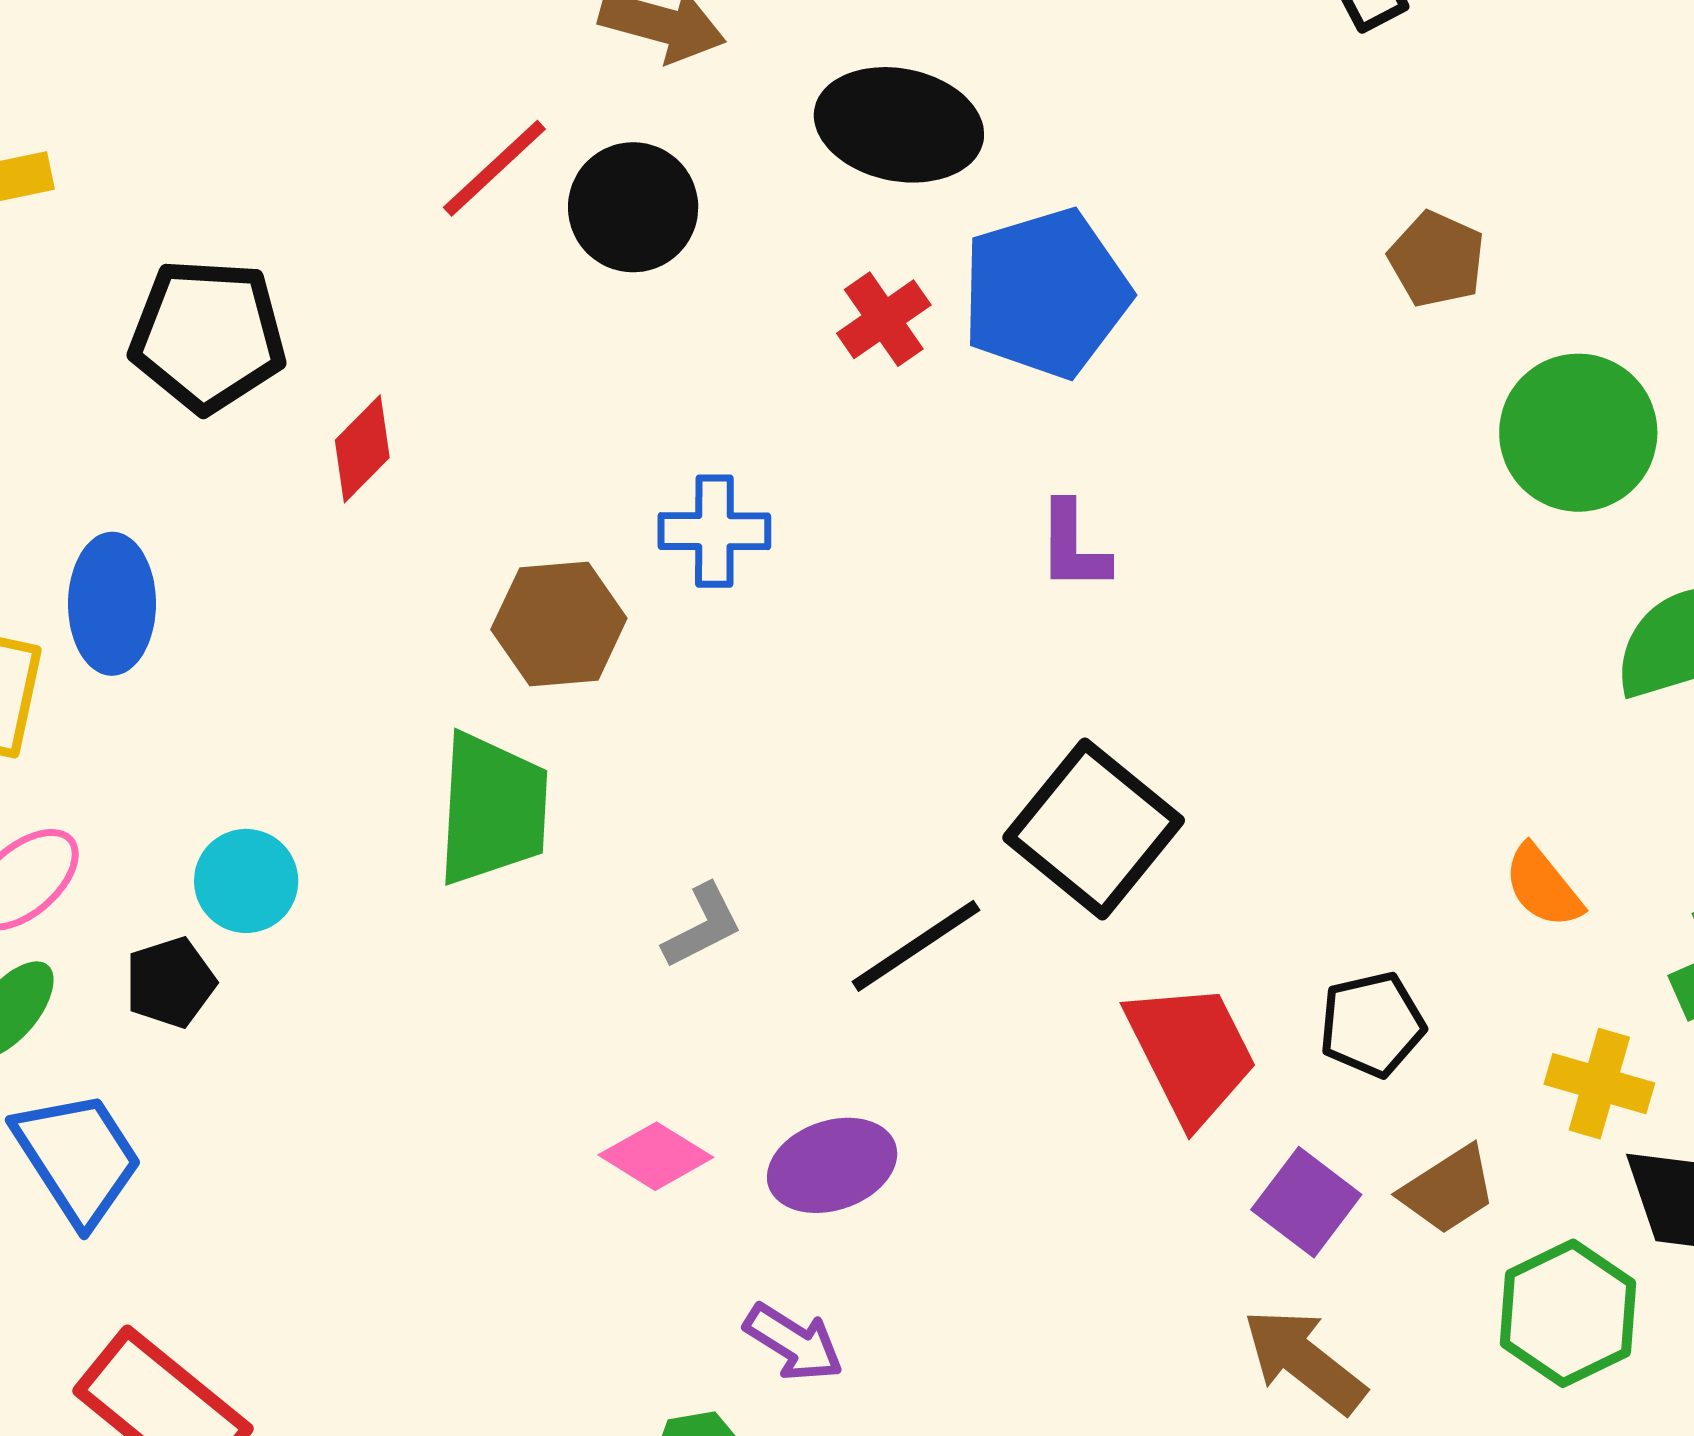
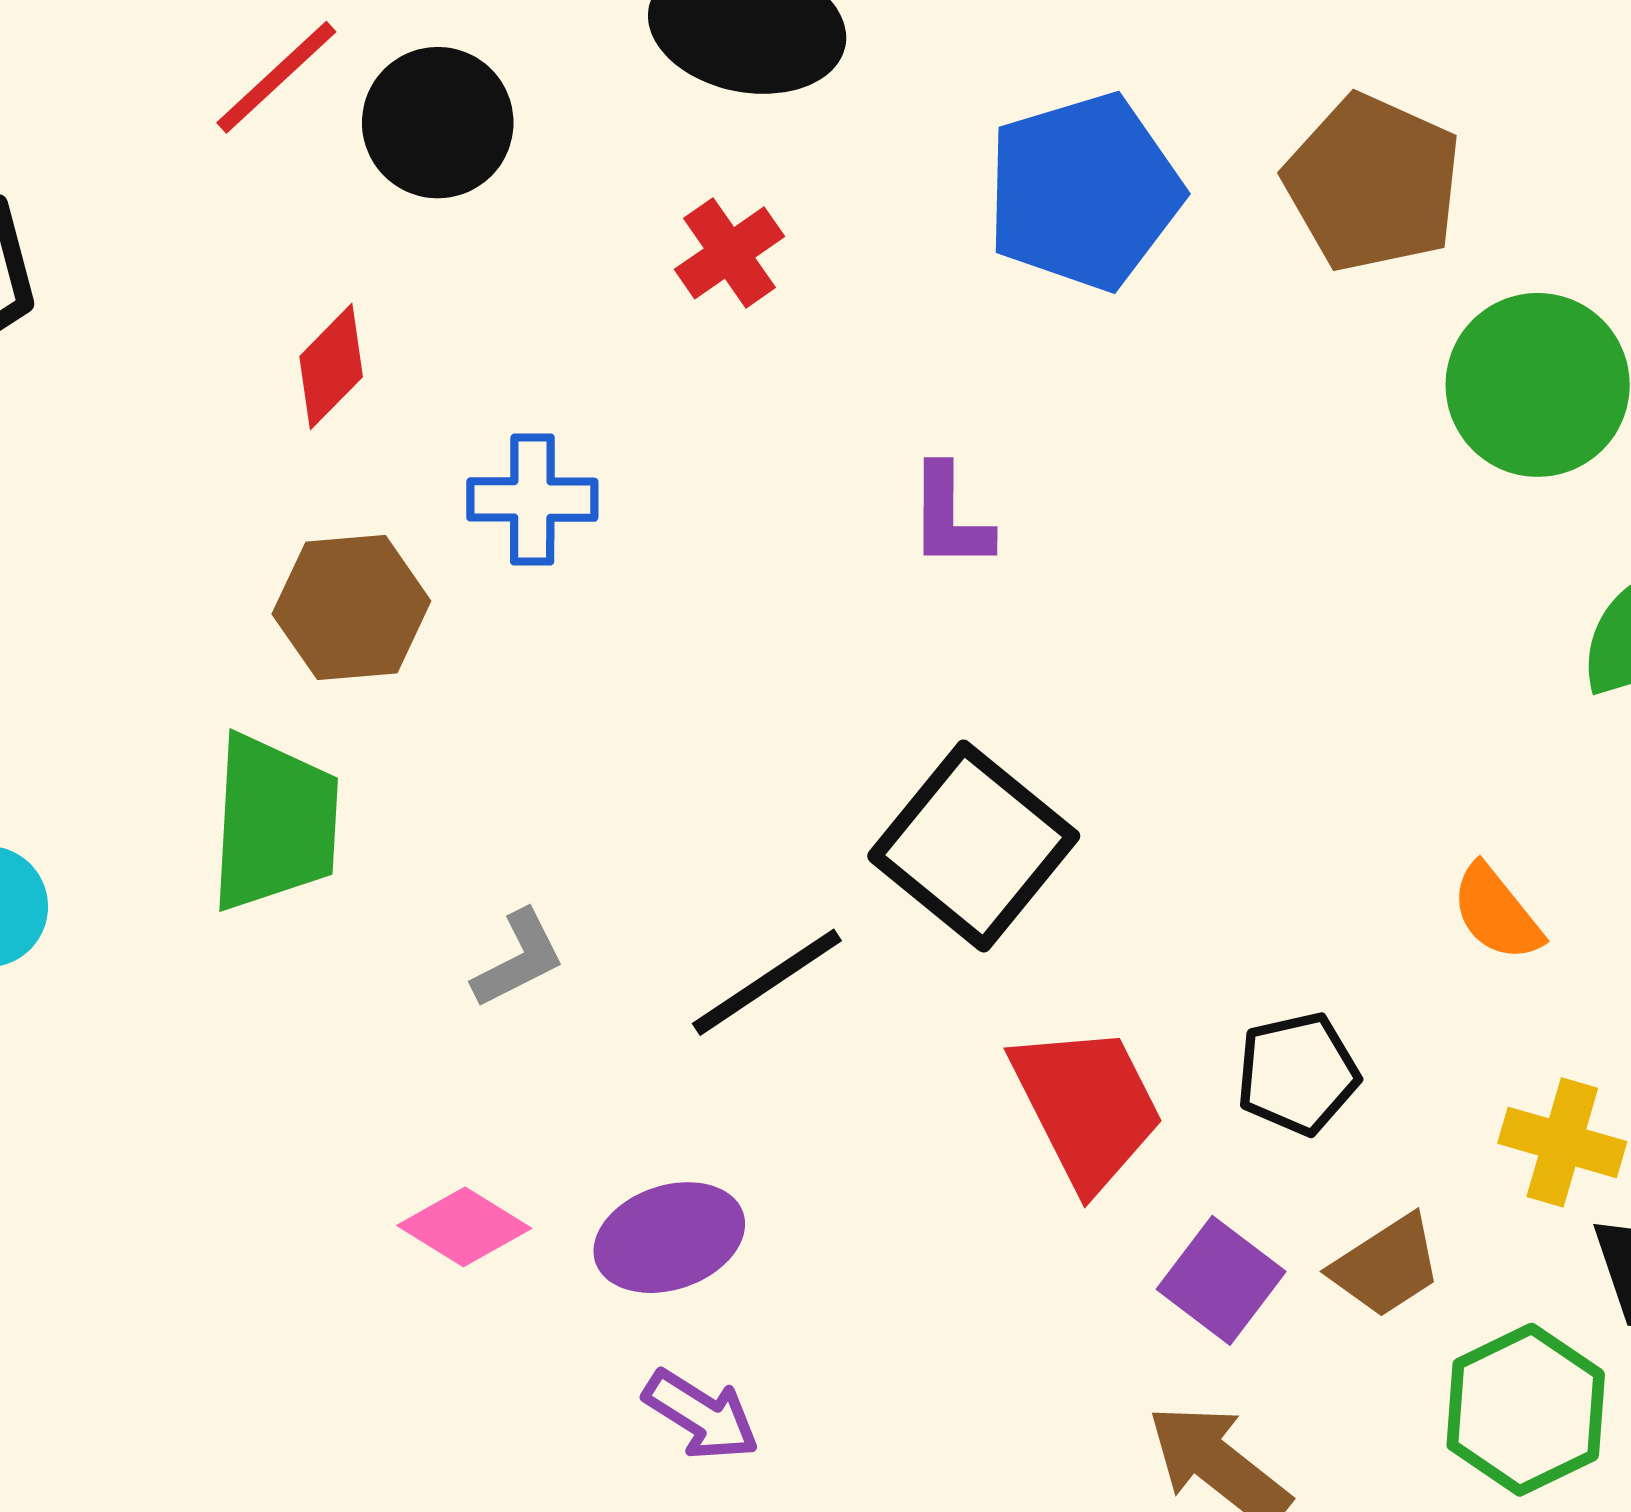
brown pentagon: (1437, 259) -> (1373, 183), size x1.6
blue pentagon: (1046, 293) -> (1084, 192), moved
red diamond: (362, 449) -> (331, 367), moved
purple arrow: (794, 1343) -> (701, 1415), moved

